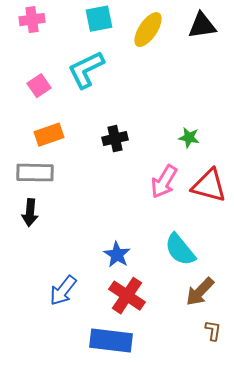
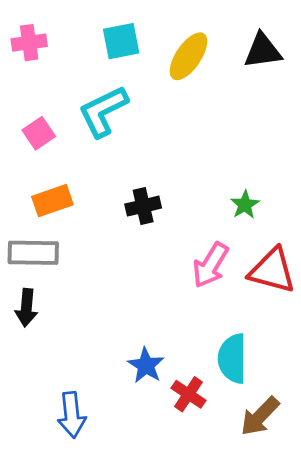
green star: (189, 138) -> (245, 205), turned 30
cyan semicircle: (180, 250) -> (232, 359), turned 39
blue arrow: (63, 291) -> (72, 415), turned -44
red cross: (127, 296) -> (188, 394), moved, size x0.7

